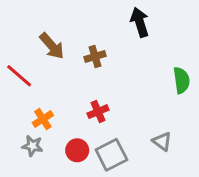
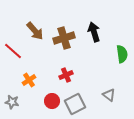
black arrow: (140, 22) -> (94, 32), moved
brown cross: (95, 56) -> (64, 38), size x1.5
gray star: (32, 146) -> (12, 102), moved

